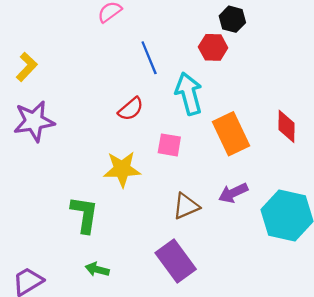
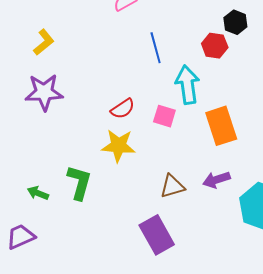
red semicircle: (131, 109) -> (123, 109), moved
pink square: (169, 145) -> (164, 116), moved
green arrow: (97, 269) -> (38, 193), moved

